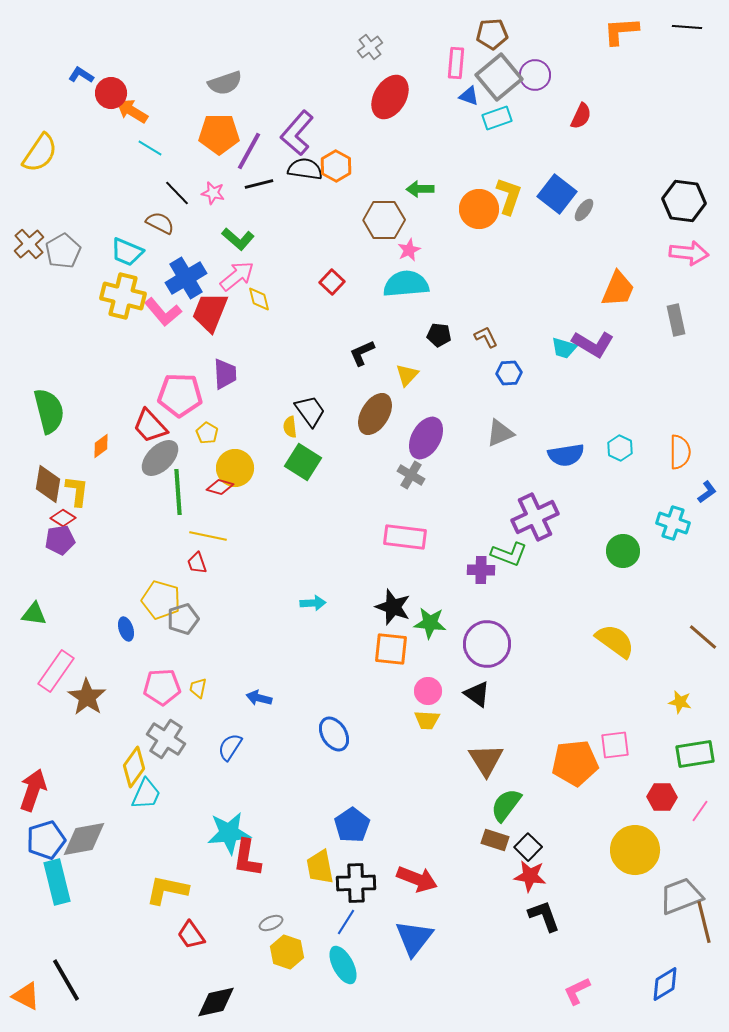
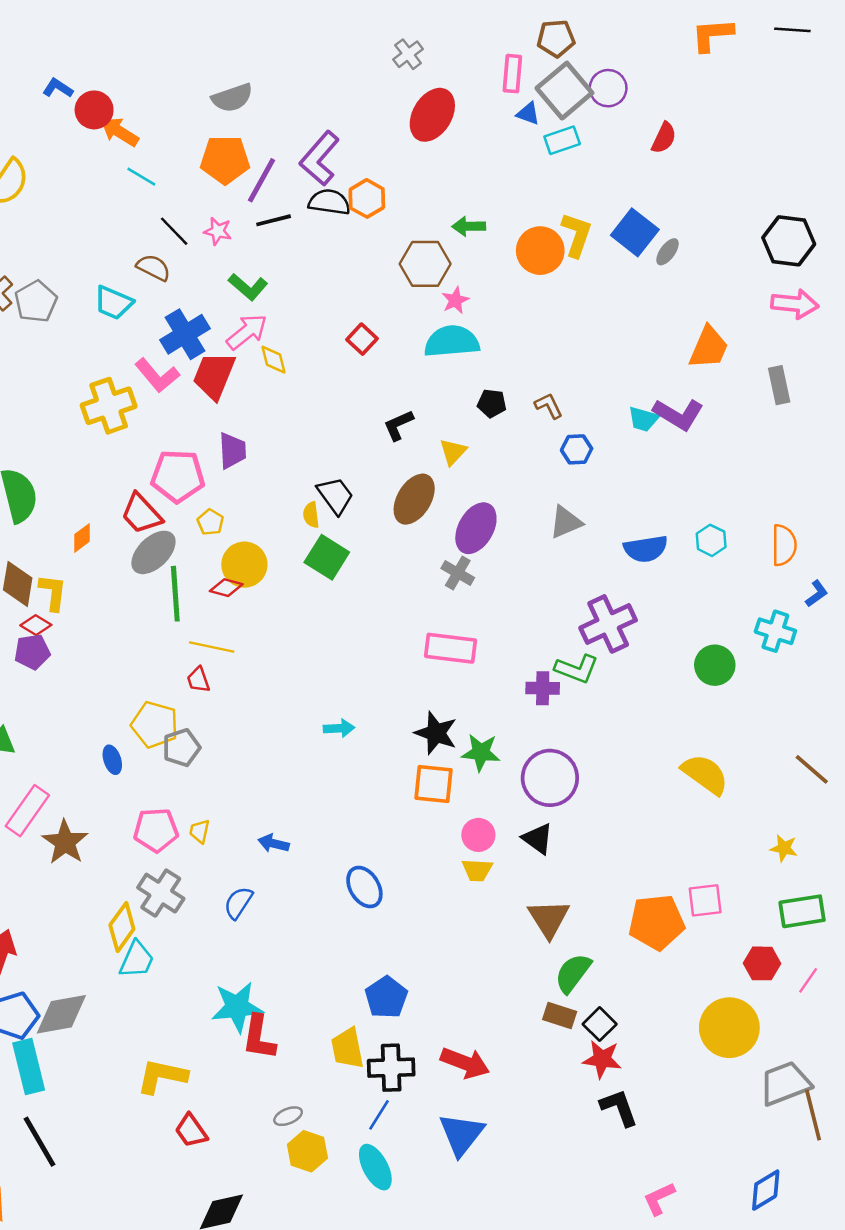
yellow cross: (123, 296) -> (109, 406), moved, turned -33
black line: (66, 980) -> (40, 1142), moved

